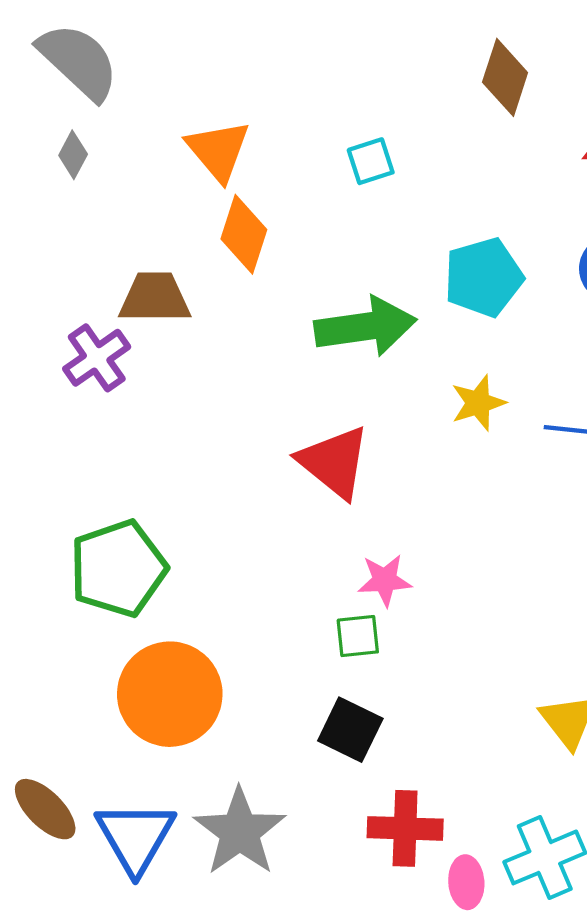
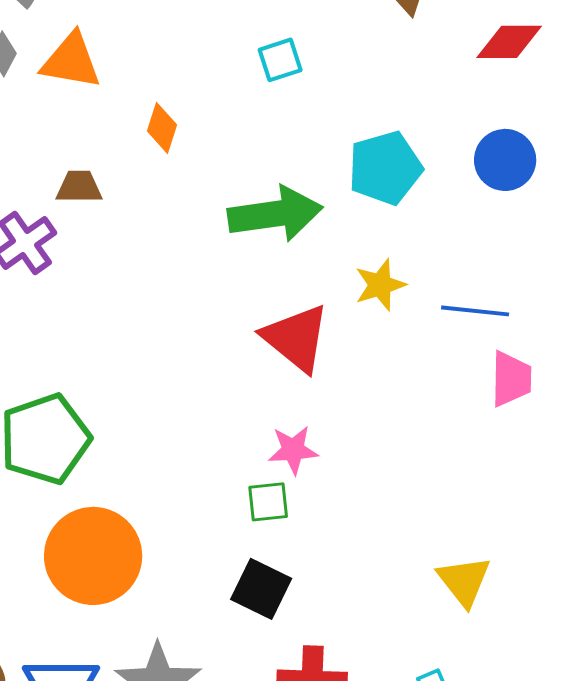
orange triangle: (218, 150) -> (71, 61), moved, turned -40
orange diamond: (244, 234) -> (162, 128), size x0.7
brown trapezoid: (155, 298) -> (79, 187), size x0.7
red triangle: (334, 462) -> (296, 338), moved

